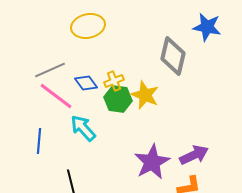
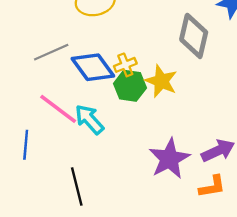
blue diamond: (86, 83) -> (93, 67), size x1.6
pink line: (56, 96) -> (58, 109), moved
blue line: (39, 141) -> (26, 145), moved

